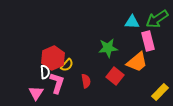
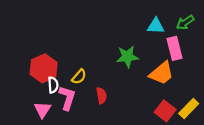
green arrow: (157, 19) -> (185, 22), size x0.7
red hexagon: (53, 58) -> (44, 68), moved
red square: (115, 76) -> (165, 111), moved

